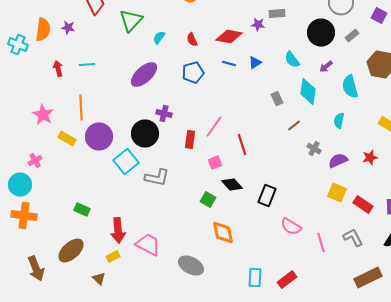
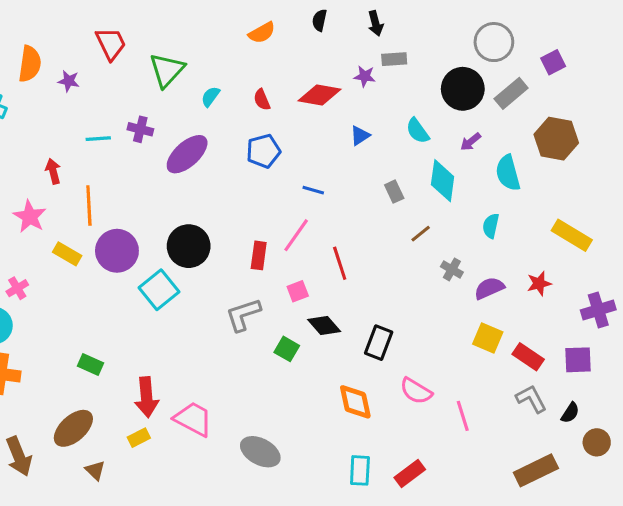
purple square: (379, 16) -> (553, 62), turned 35
orange semicircle: (43, 30) -> (30, 64), moved
gray rectangle: (352, 36) -> (511, 93), size x1.5
blue line: (229, 64) -> (313, 190), moved
red arrow: (58, 69) -> (53, 171), moved
purple cross: (164, 114) -> (140, 129), moved
gray L-shape: (157, 178) -> (243, 315), moved, turned 150
orange diamond: (223, 233) -> (355, 402), moved
gray L-shape: (353, 238) -> (531, 399), moved
brown triangle: (99, 279) -> (95, 470), moved

